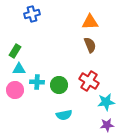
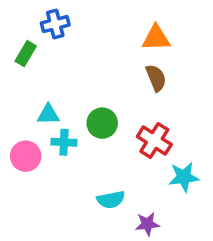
green rectangle: (15, 51) -> (26, 54), moved
cyan triangle: (19, 69) -> (48, 114), moved
green circle: (59, 85) -> (102, 123), moved
purple star: (107, 125) -> (147, 224), moved

